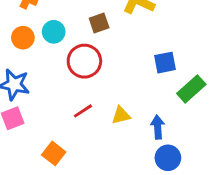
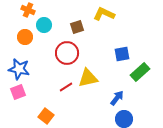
cyan circle: (54, 32) -> (44, 25), moved
yellow triangle: (121, 115) -> (88, 78), moved, size x1.5
blue arrow: (158, 127) -> (117, 98), turned 42

